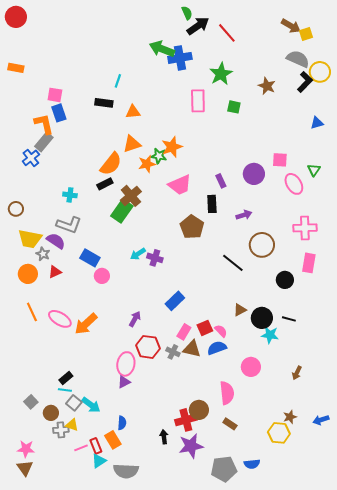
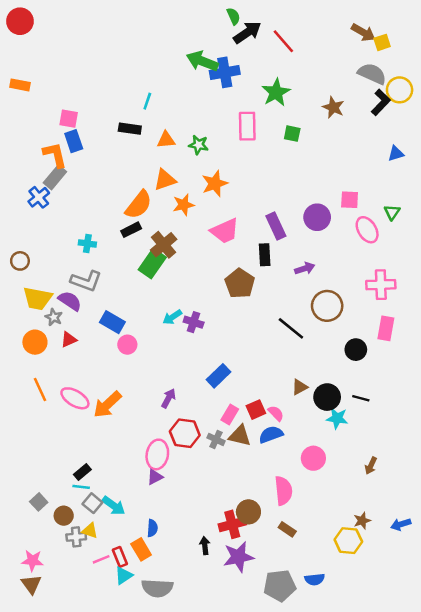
green star: (159, 156) -> (199, 145), moved
purple rectangle: (221, 181) -> (276, 226), size x1.5

